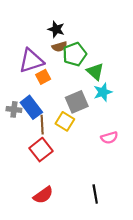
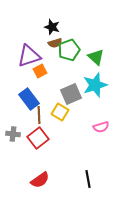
green triangle: (95, 72) -> (96, 57), moved
cyan star: (103, 92) -> (95, 85), size x1.4
gray cross: (14, 109) -> (13, 134), moved

